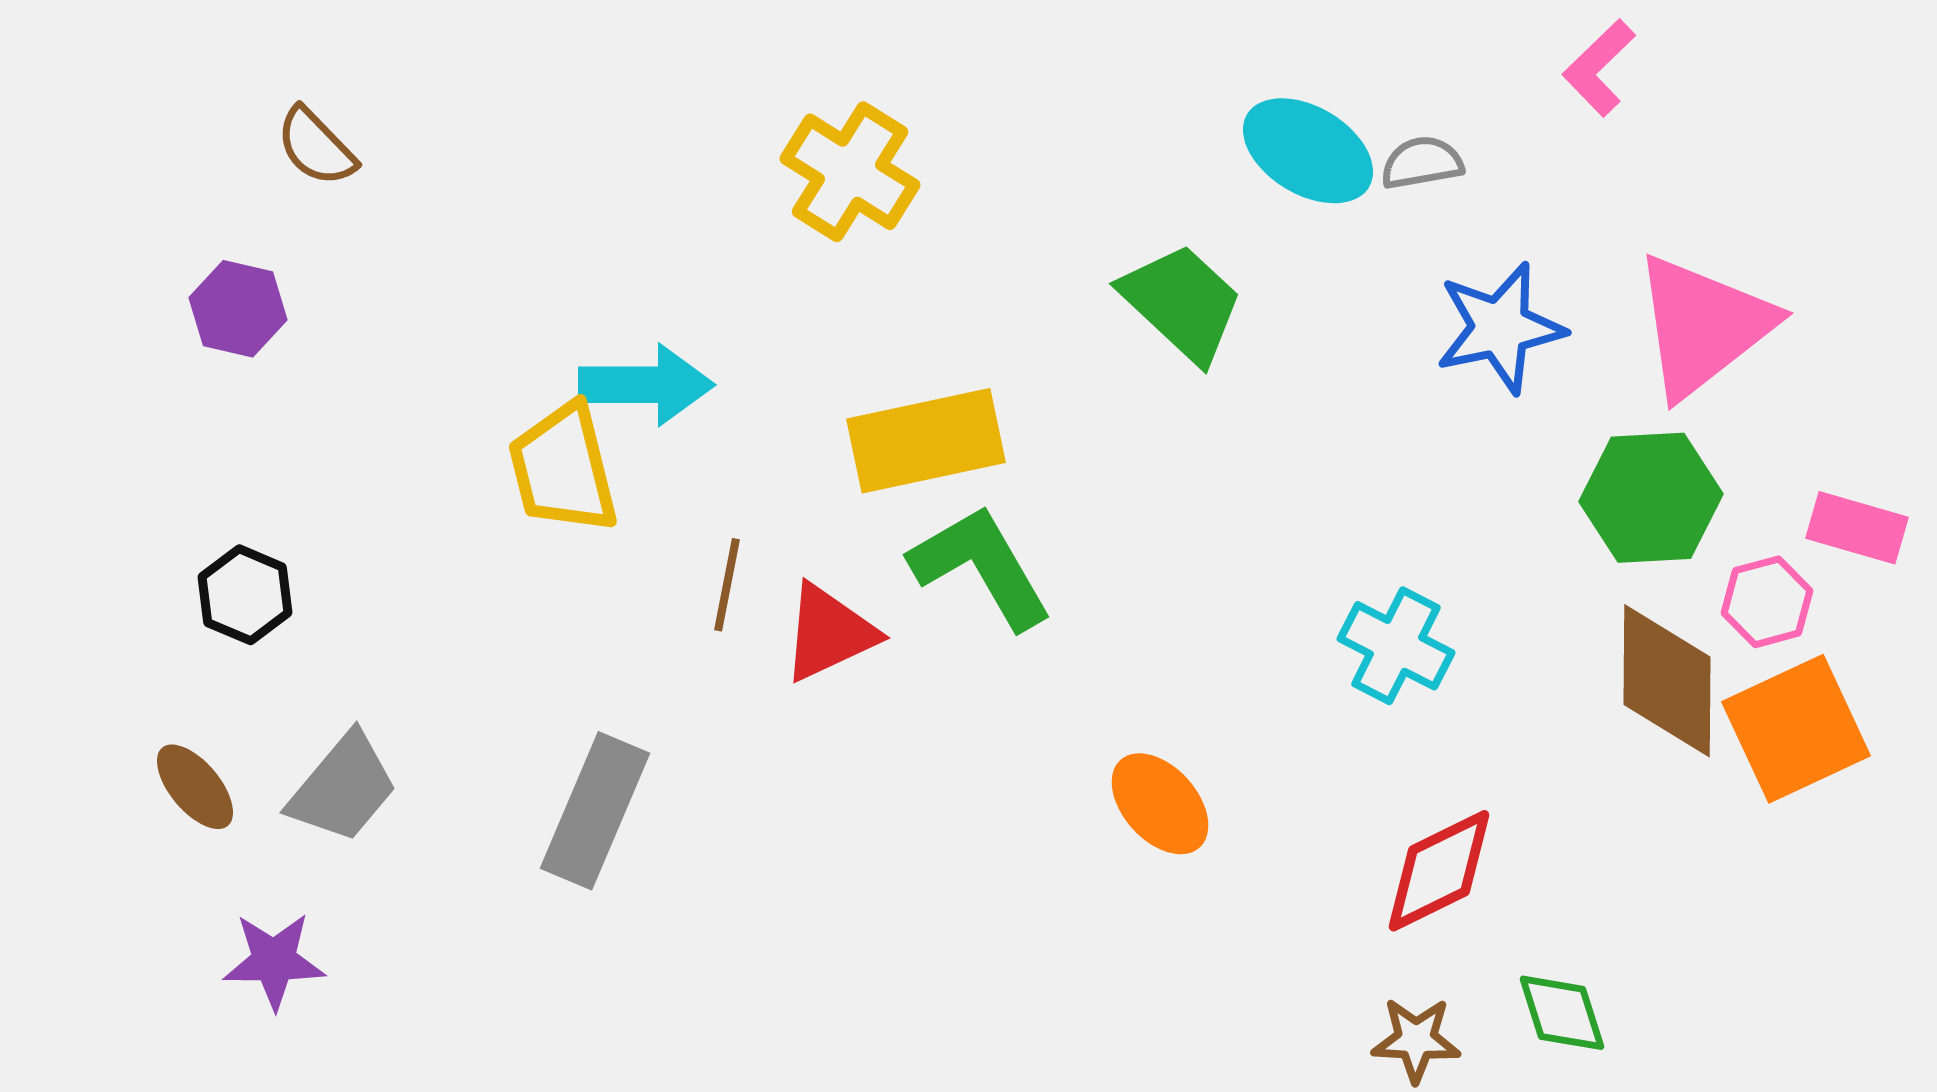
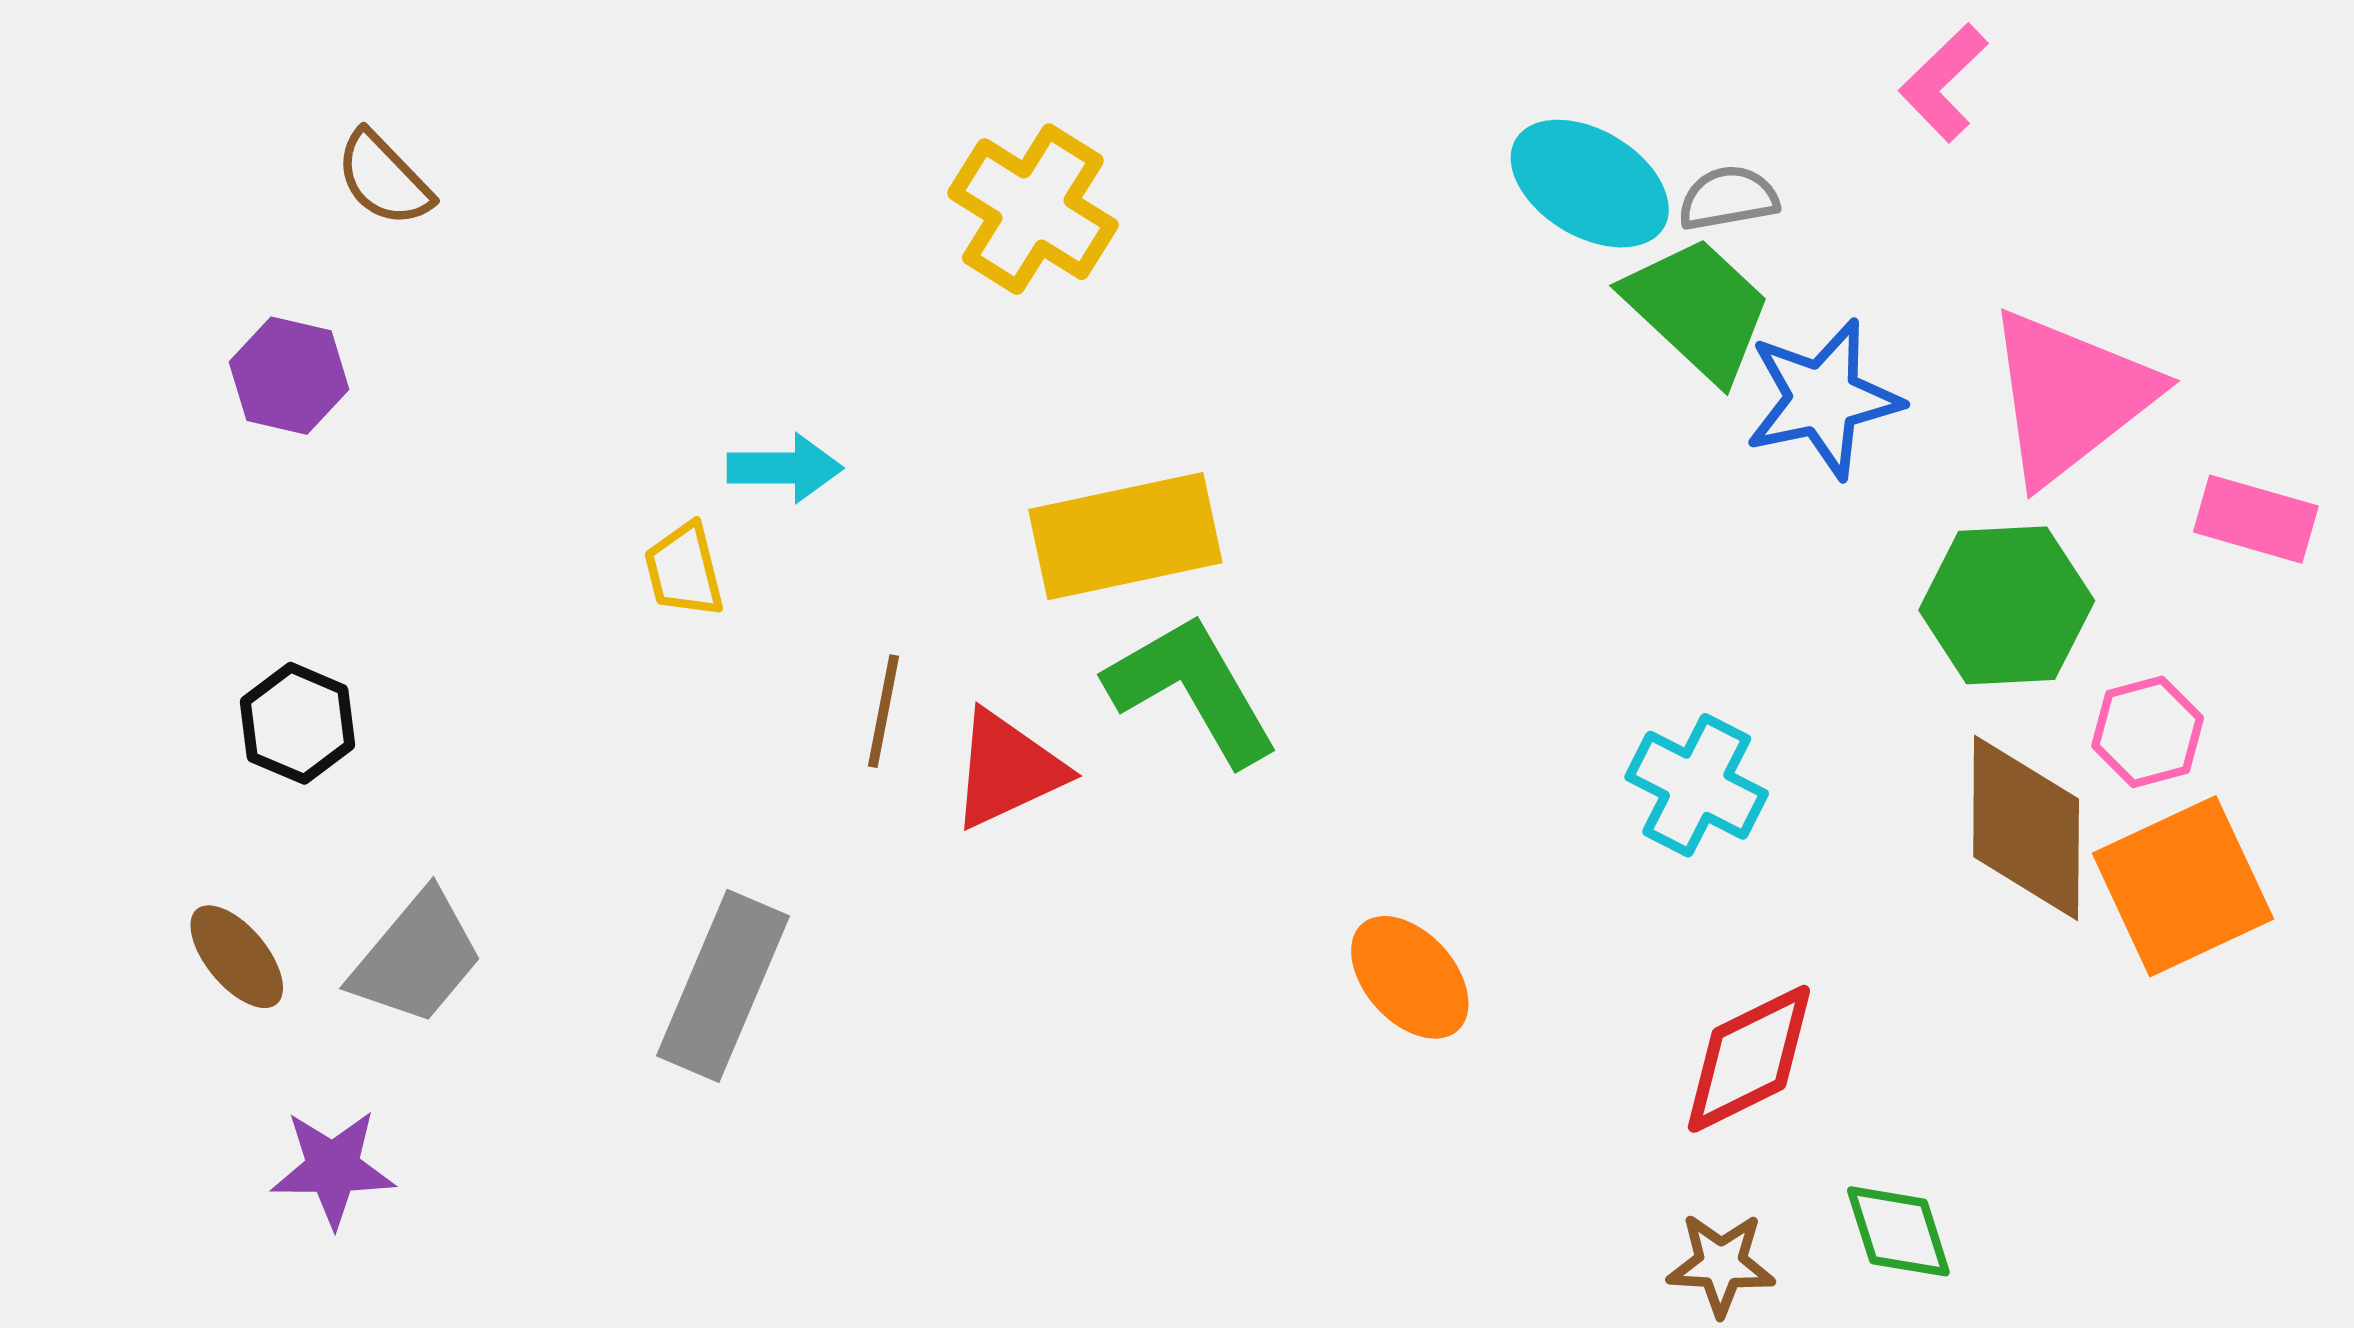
green trapezoid: (1182, 303) -> (1698, 309), moved
cyan arrow: (646, 385) -> (785, 468), size x0.7
yellow trapezoid: (563, 469) -> (684, 570), size x0.6
pink rectangle: (1857, 528) -> (2256, 519), moved

